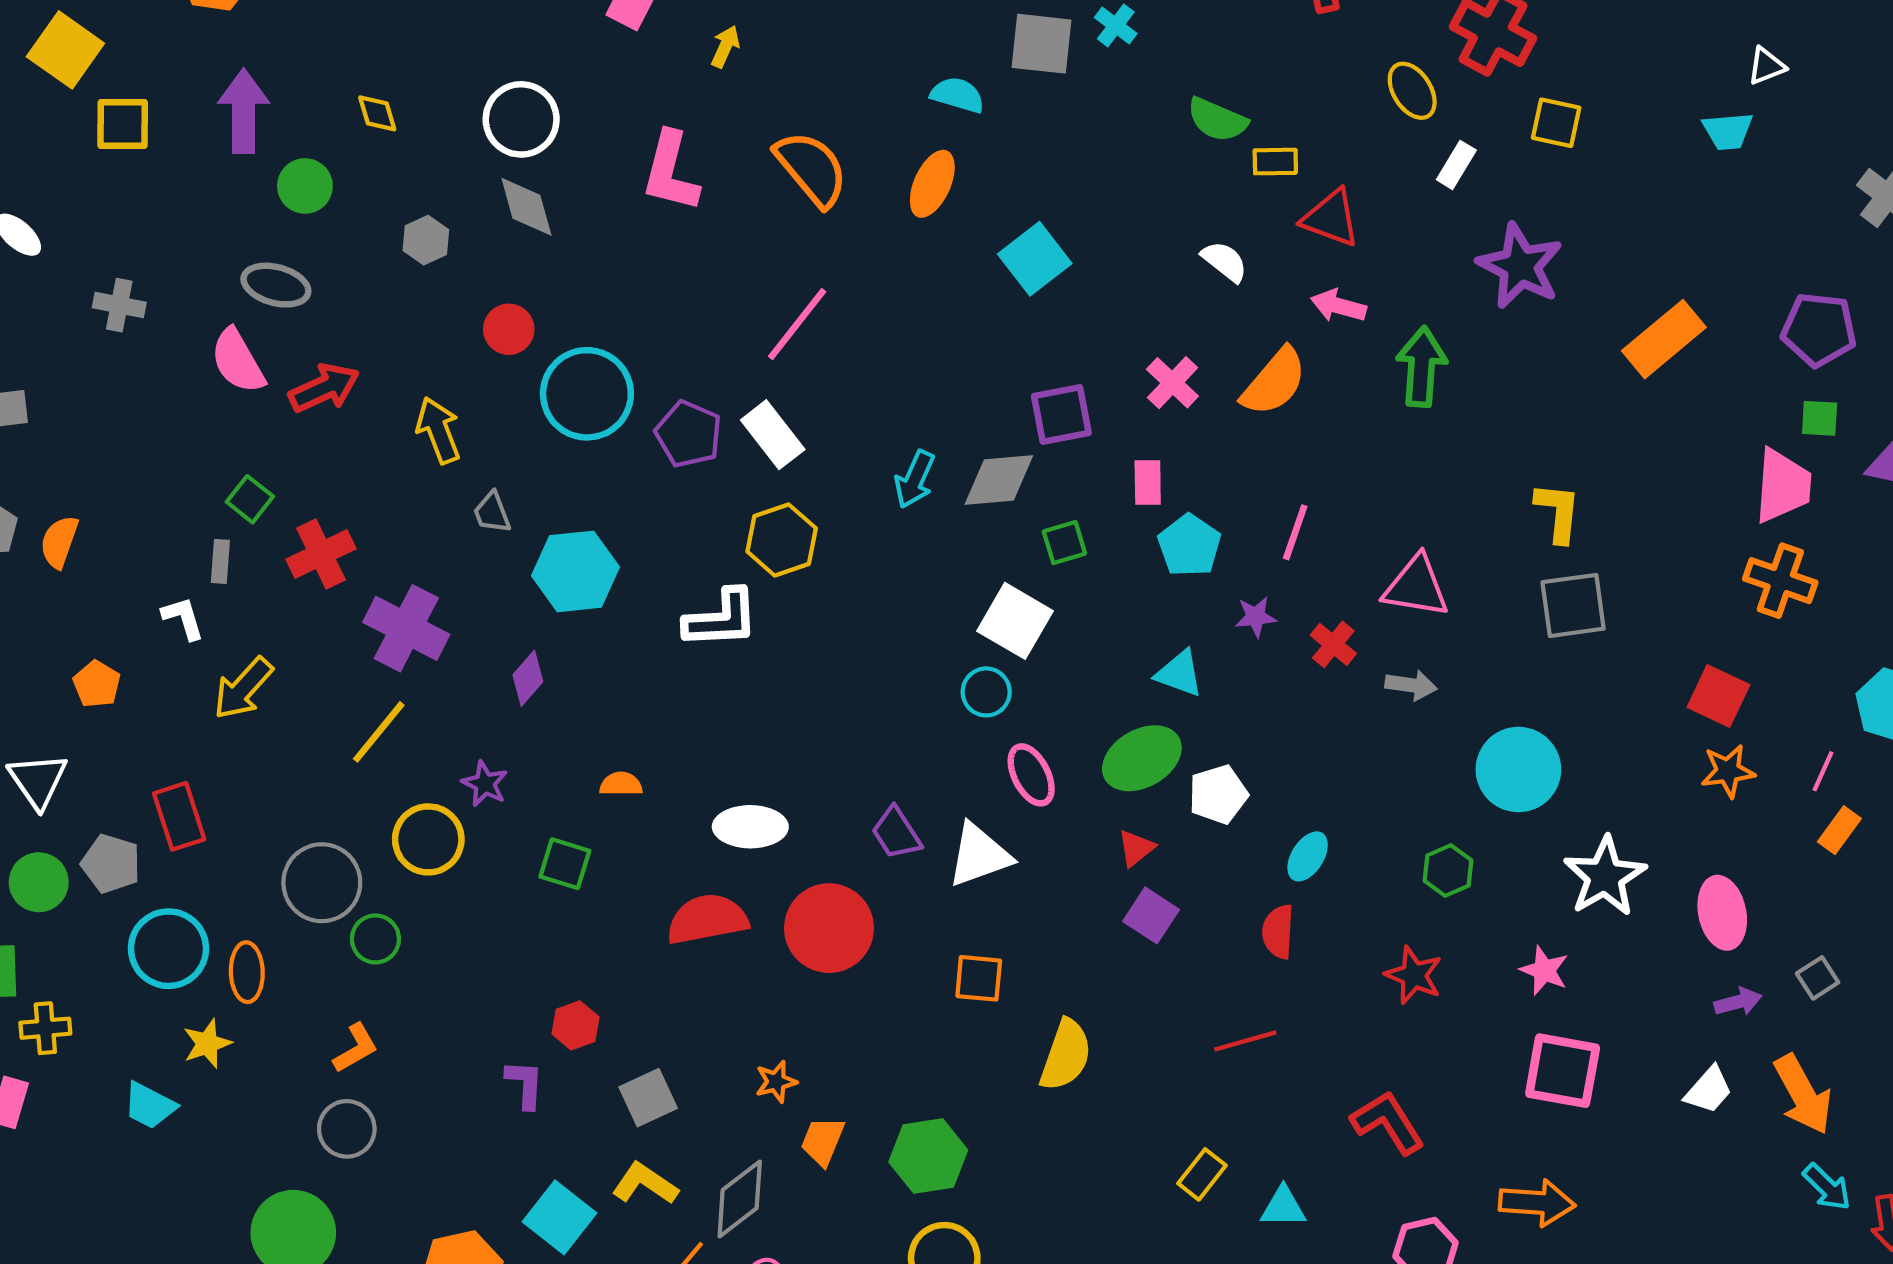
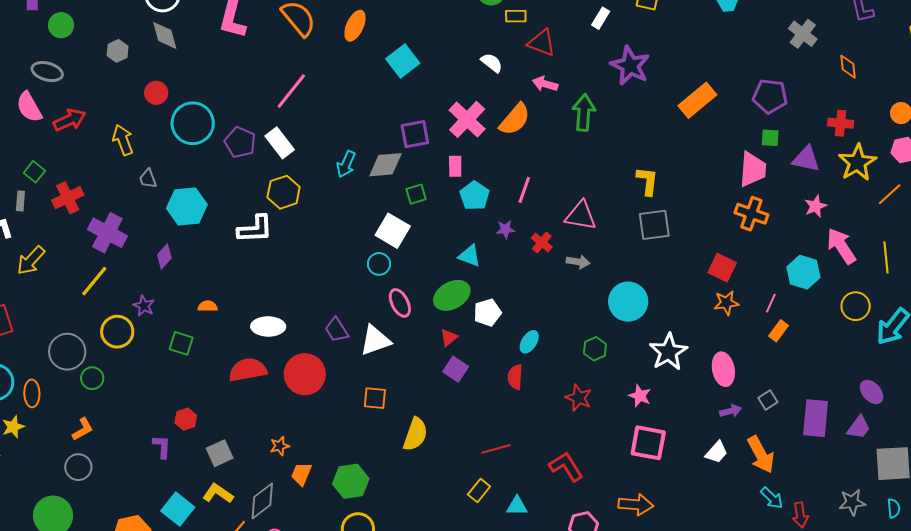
pink cross: (1172, 383) -> (467, 119), size x1.5
red line: (1245, 1041) -> (496, 449), moved

